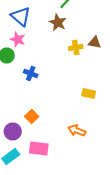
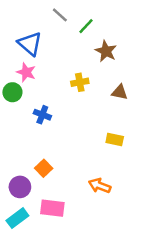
brown star: (58, 22) -> (106, 51), moved
brown triangle: (95, 42) -> (120, 92), moved
yellow cross: (76, 48) -> (80, 82), moved

